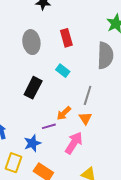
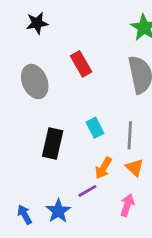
cyan rectangle: (63, 71) -> (95, 128), moved, turned 40
blue star: (32, 143) -> (58, 211), moved
pink arrow: (74, 143) -> (127, 205), size x0.7

